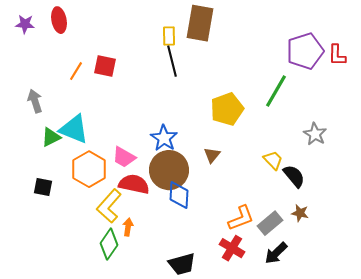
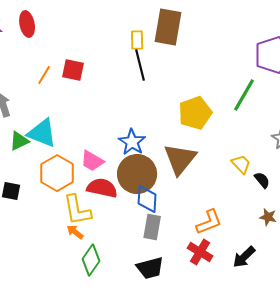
brown triangle: (212, 155) -> (180, 159), size x2.0
black semicircle: (294, 176) -> (262, 180), size x0.7
yellow L-shape: (109, 206) -> (77, 210), turned -52
gray rectangle: (270, 223) -> (152, 227), moved, turned -40
orange arrow: (128, 227) -> (75, 232), moved, turned -60
green diamond: (109, 244) -> (91, 260), moved

